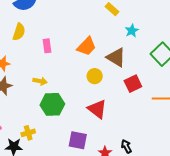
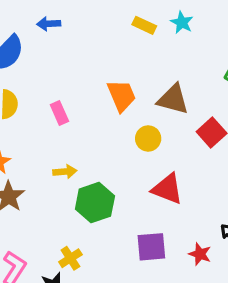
cyan star: (132, 31) -> (182, 22), moved
orange trapezoid: (86, 46) -> (122, 96), turned -50

